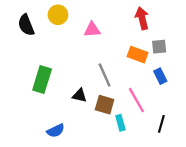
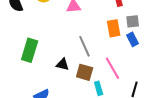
orange rectangle: (138, 55) -> (114, 28), turned 60
blue rectangle: (160, 76) -> (133, 39), moved

